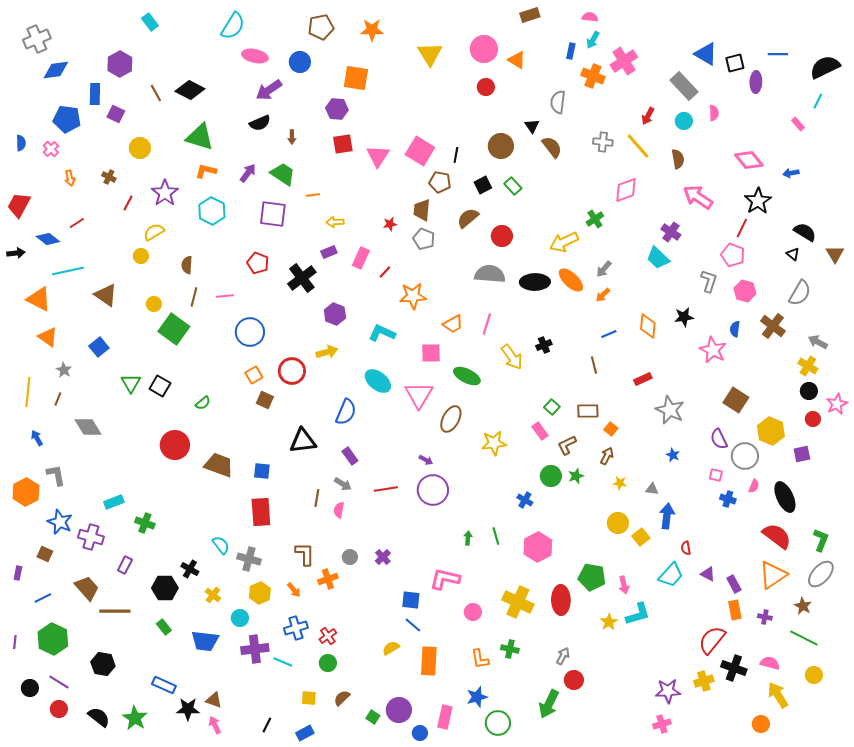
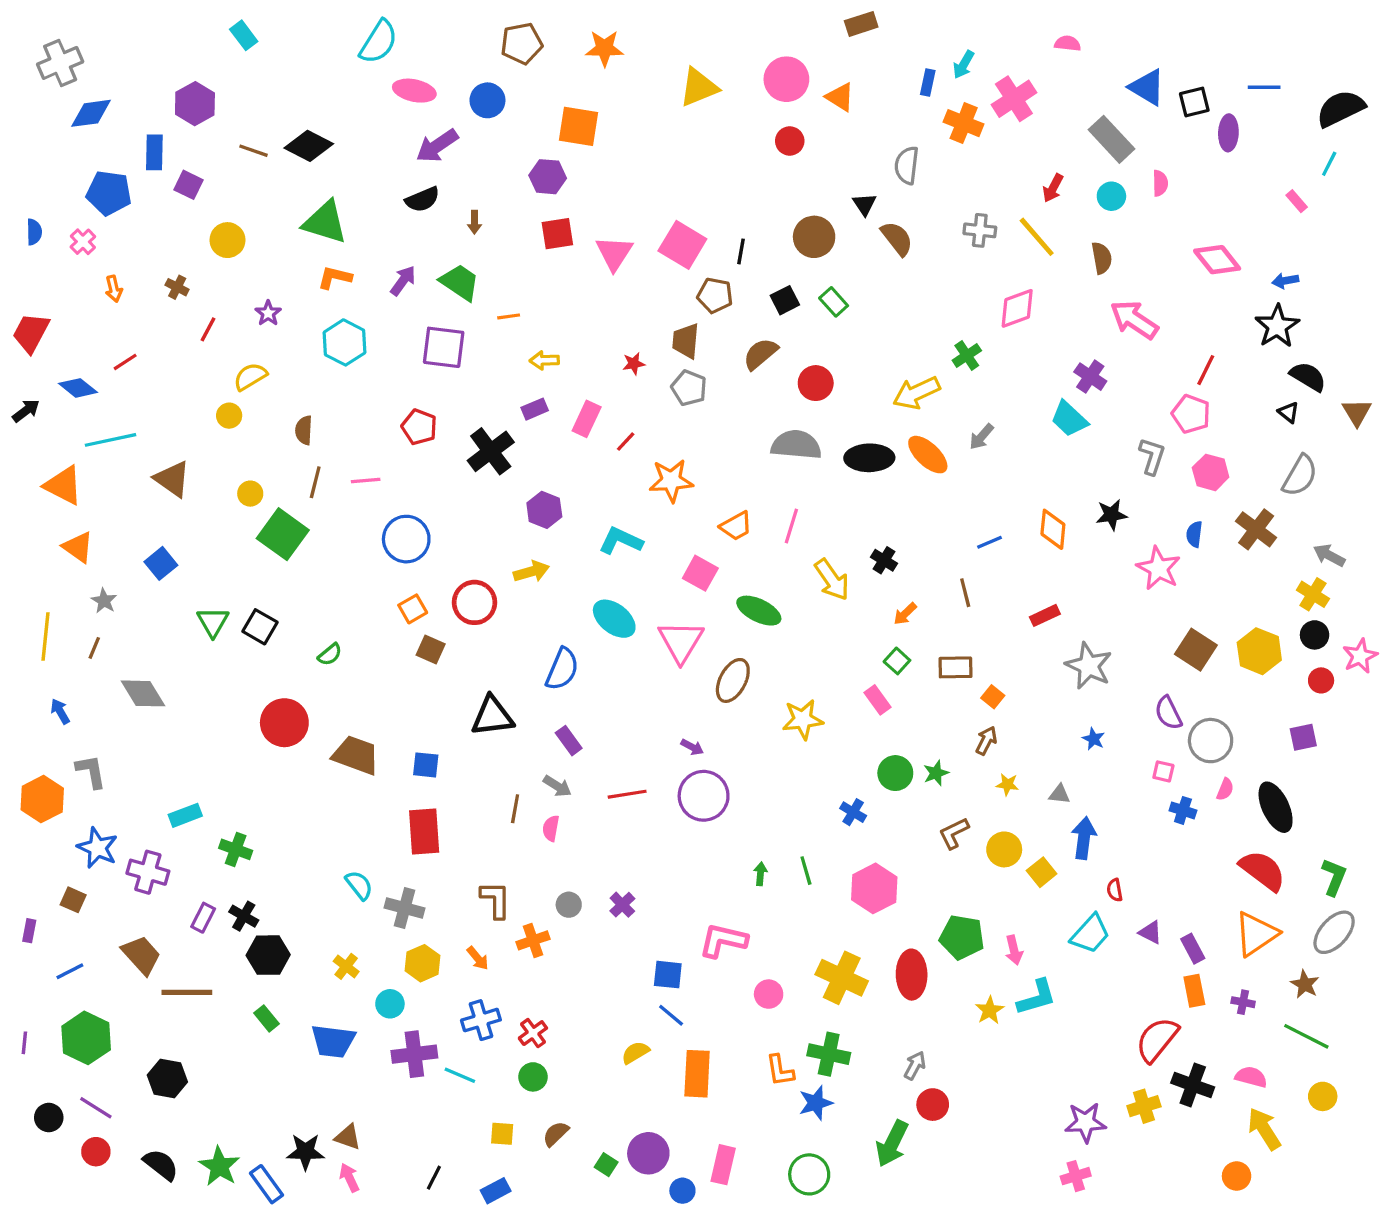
pink semicircle: (590, 17) -> (1068, 43), moved
yellow triangle: (430, 54) -> (699, 87), turned 40
brown line: (156, 93) -> (253, 151), turned -42
purple star: (165, 193) -> (268, 313), size x0.6
black star: (758, 201) -> (1277, 326), moved
black arrow: (16, 253) -> (26, 411), turned -30
orange arrow: (603, 295) -> (905, 614), moved
black cross: (544, 345) -> (884, 560), turned -35
pink square: (431, 353) -> (700, 573), turned 30
yellow hexagon: (771, 431) -> (1259, 651), moved
brown L-shape: (567, 445) -> (954, 833), moved
black cross: (190, 569) -> (244, 916), moved
green cross: (510, 649) -> (829, 1054), size x1.4
blue rectangle: (164, 685) -> (266, 1184), moved, turned 30
blue star: (477, 697) -> (816, 1103), moved

